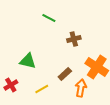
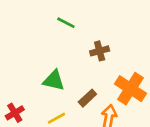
green triangle: (28, 61) -> (54, 81), moved

